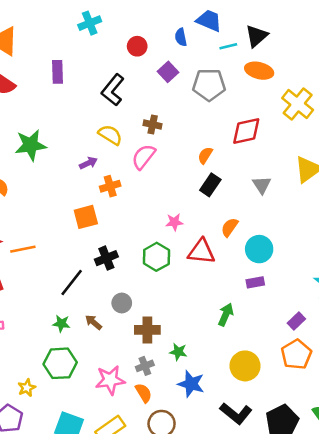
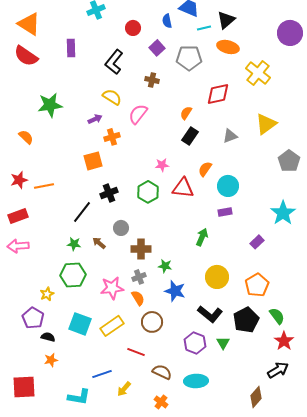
brown cross: (153, 125) -> (152, 80), moved
gray triangle: (262, 185) -> (230, 136), turned 42
orange pentagon: (296, 354) -> (257, 285), moved

